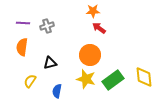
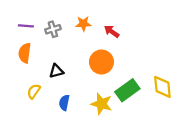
orange star: (93, 11) -> (83, 24), moved
yellow star: (86, 79) -> (101, 104), moved

